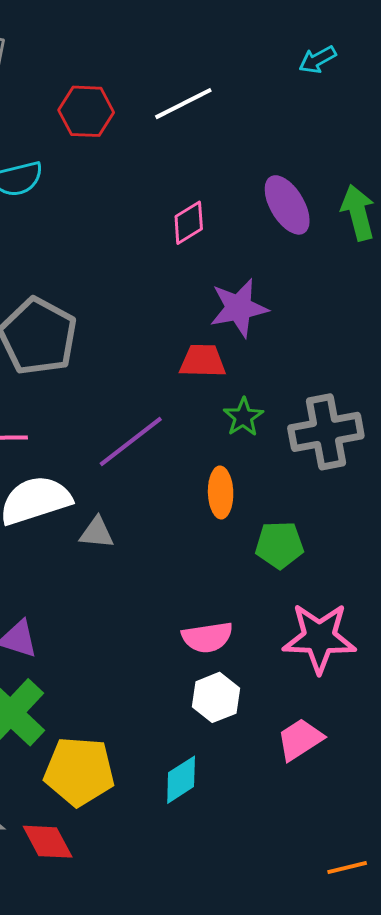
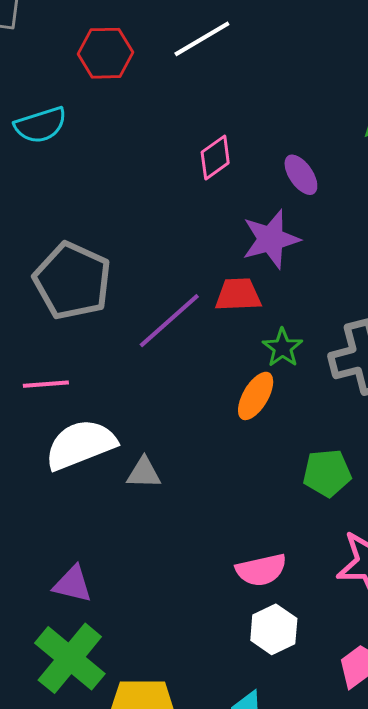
purple ellipse: (287, 205) -> (301, 175), moved, size x0.7
purple line: (131, 441) -> (169, 321), moved
orange ellipse: (221, 492) -> (256, 396), moved, turned 36

